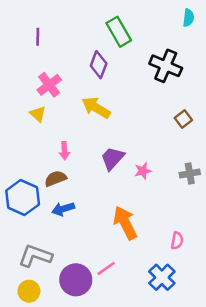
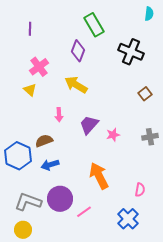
pink arrow: (64, 151) -> (59, 115), moved
purple circle: (76, 280) -> (60, 199), moved

